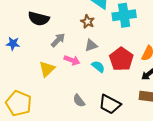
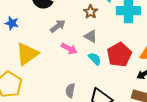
gray triangle: (91, 45) -> (91, 36), turned 40
yellow triangle: (47, 69) -> (27, 54), moved, size x1.4
gray semicircle: (79, 101) -> (70, 91), turned 40

